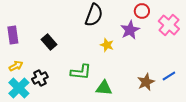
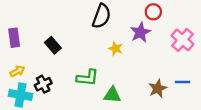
pink cross: (169, 25) -> (182, 40), moved
blue line: (169, 76) -> (182, 82), turned 32
cyan cross: (19, 88) -> (21, 95), turned -35

